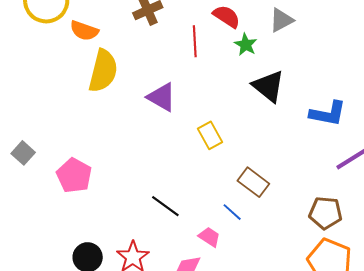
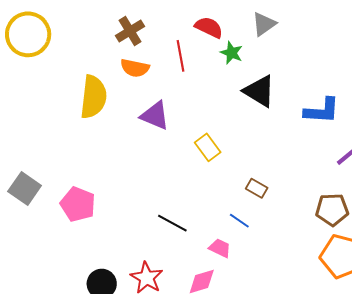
orange semicircle: (84, 31) -> (135, 68), moved
gray square: (23, 153) -> (25, 188), size x1.4
brown rectangle: (253, 182) -> (257, 188), size x0.7

